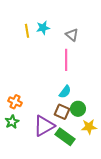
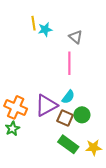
yellow line: (27, 31) -> (34, 23), moved
orange cross: (15, 102) -> (16, 107), size x1.5
purple triangle: (44, 126) -> (46, 105), moved
yellow star: (89, 127) -> (94, 148), moved

